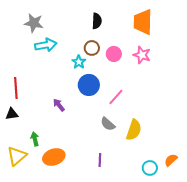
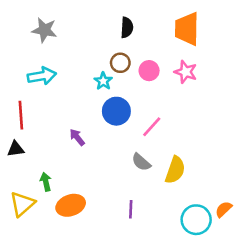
cyan arrow: (46, 45) -> (42, 76), moved
cyan circle: (150, 168) -> (196, 220), size x1.5

